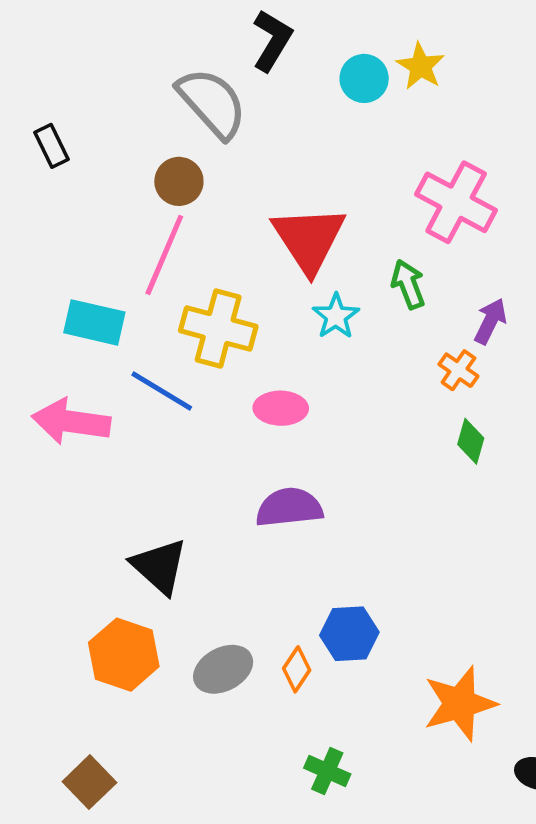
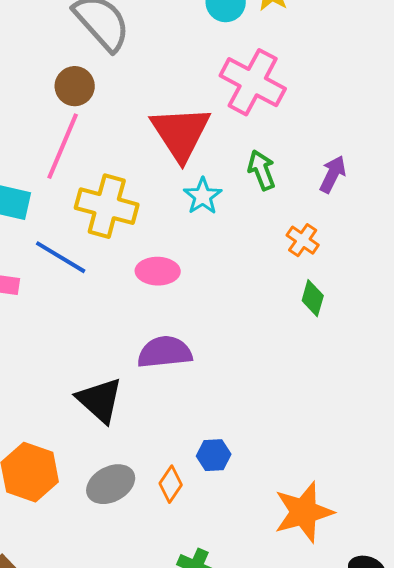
pink cross: (456, 202) -> (253, 82), moved
purple arrow: (490, 321) -> (333, 174), moved
black triangle: (159, 566) -> (100, 400), moved
blue hexagon: (349, 634) -> (214, 455), size x0.7

